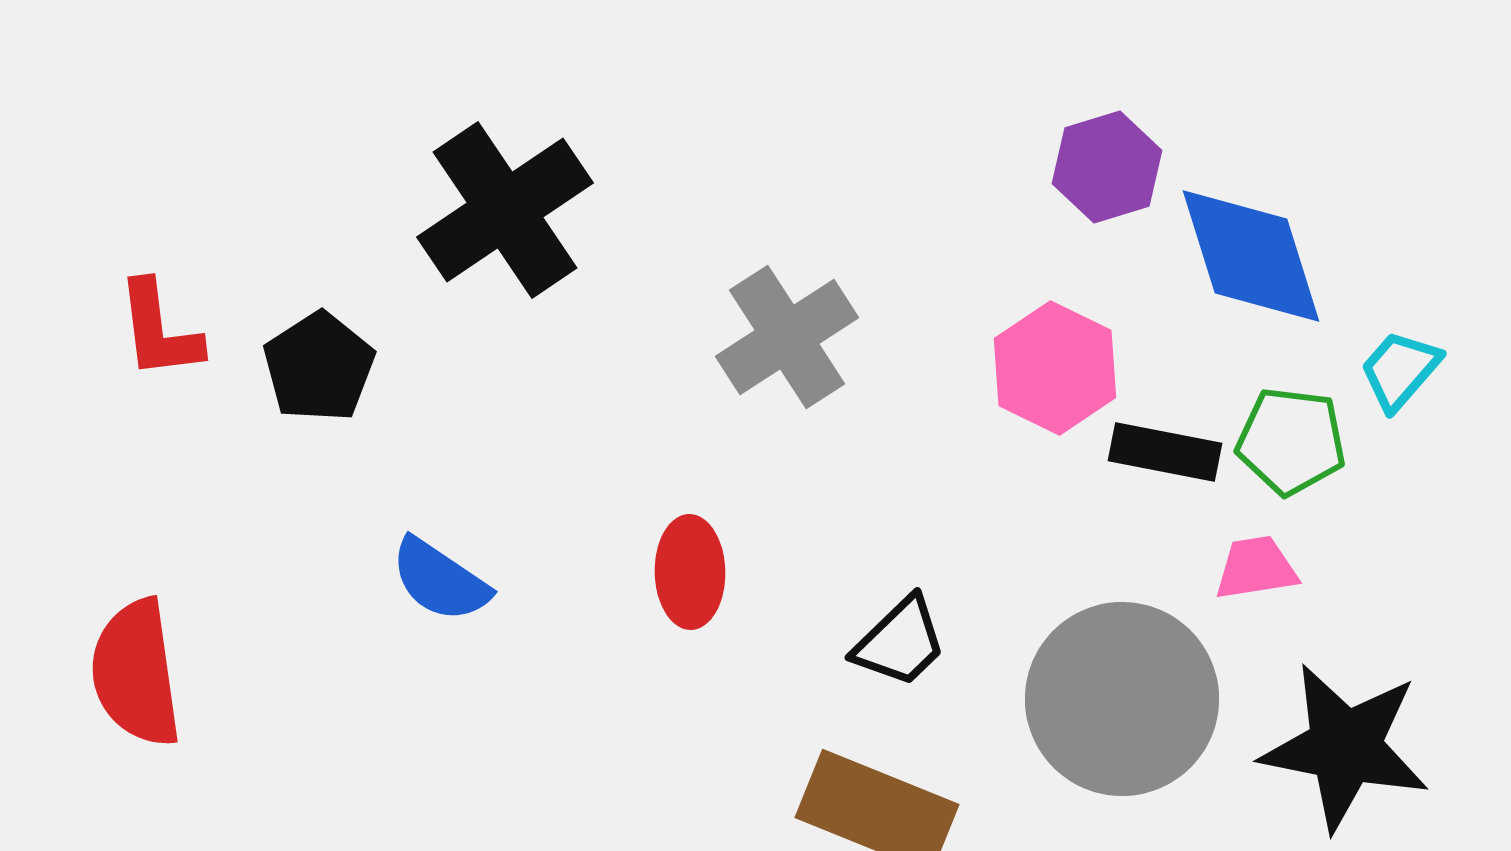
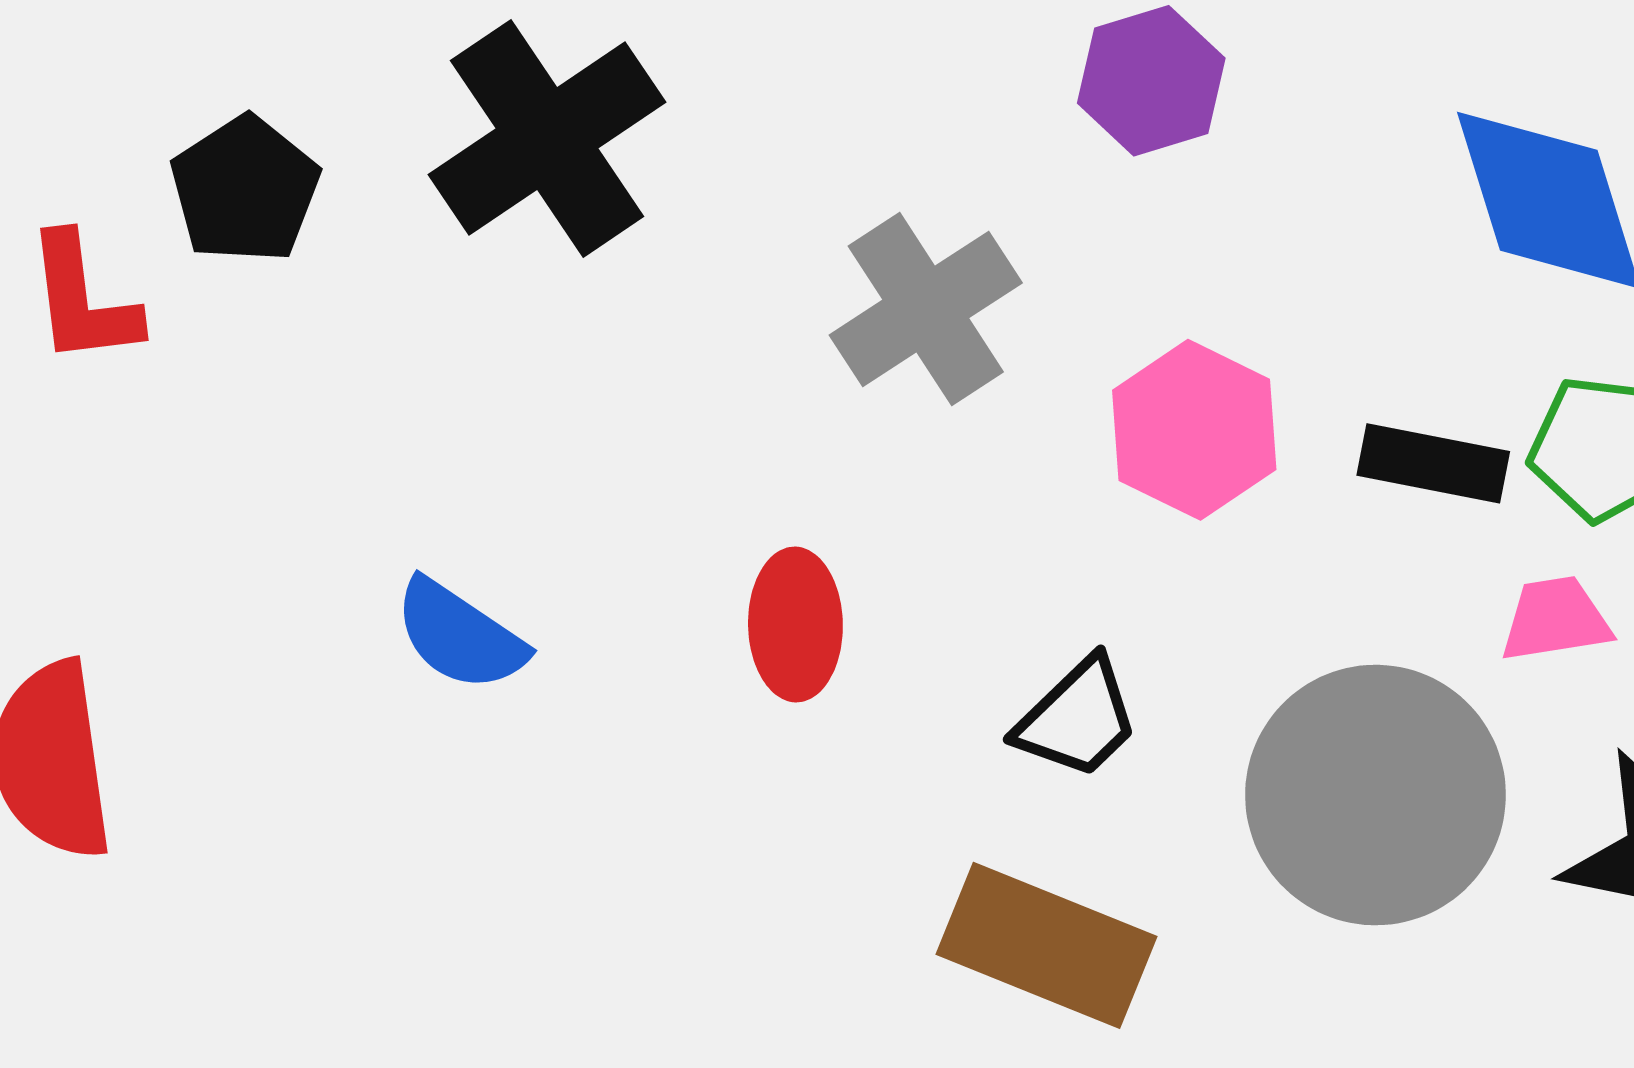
purple hexagon: (1107, 167) -> (1151, 81), moved
black pentagon: (319, 367) -> (245, 189), moved
pink hexagon: (1055, 368) -> (1194, 430), moved

